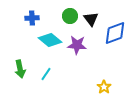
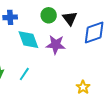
cyan diamond: (50, 40) -> (28, 40), turned 30

